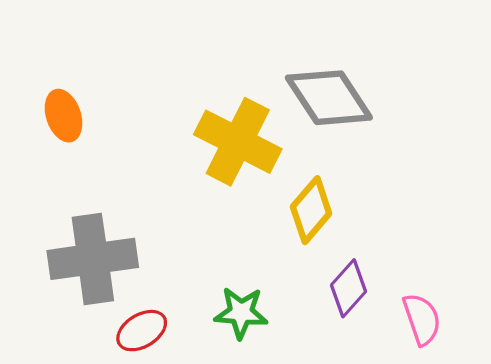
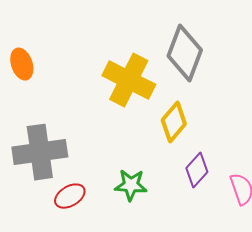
gray diamond: (329, 98) -> (185, 53), turned 54

